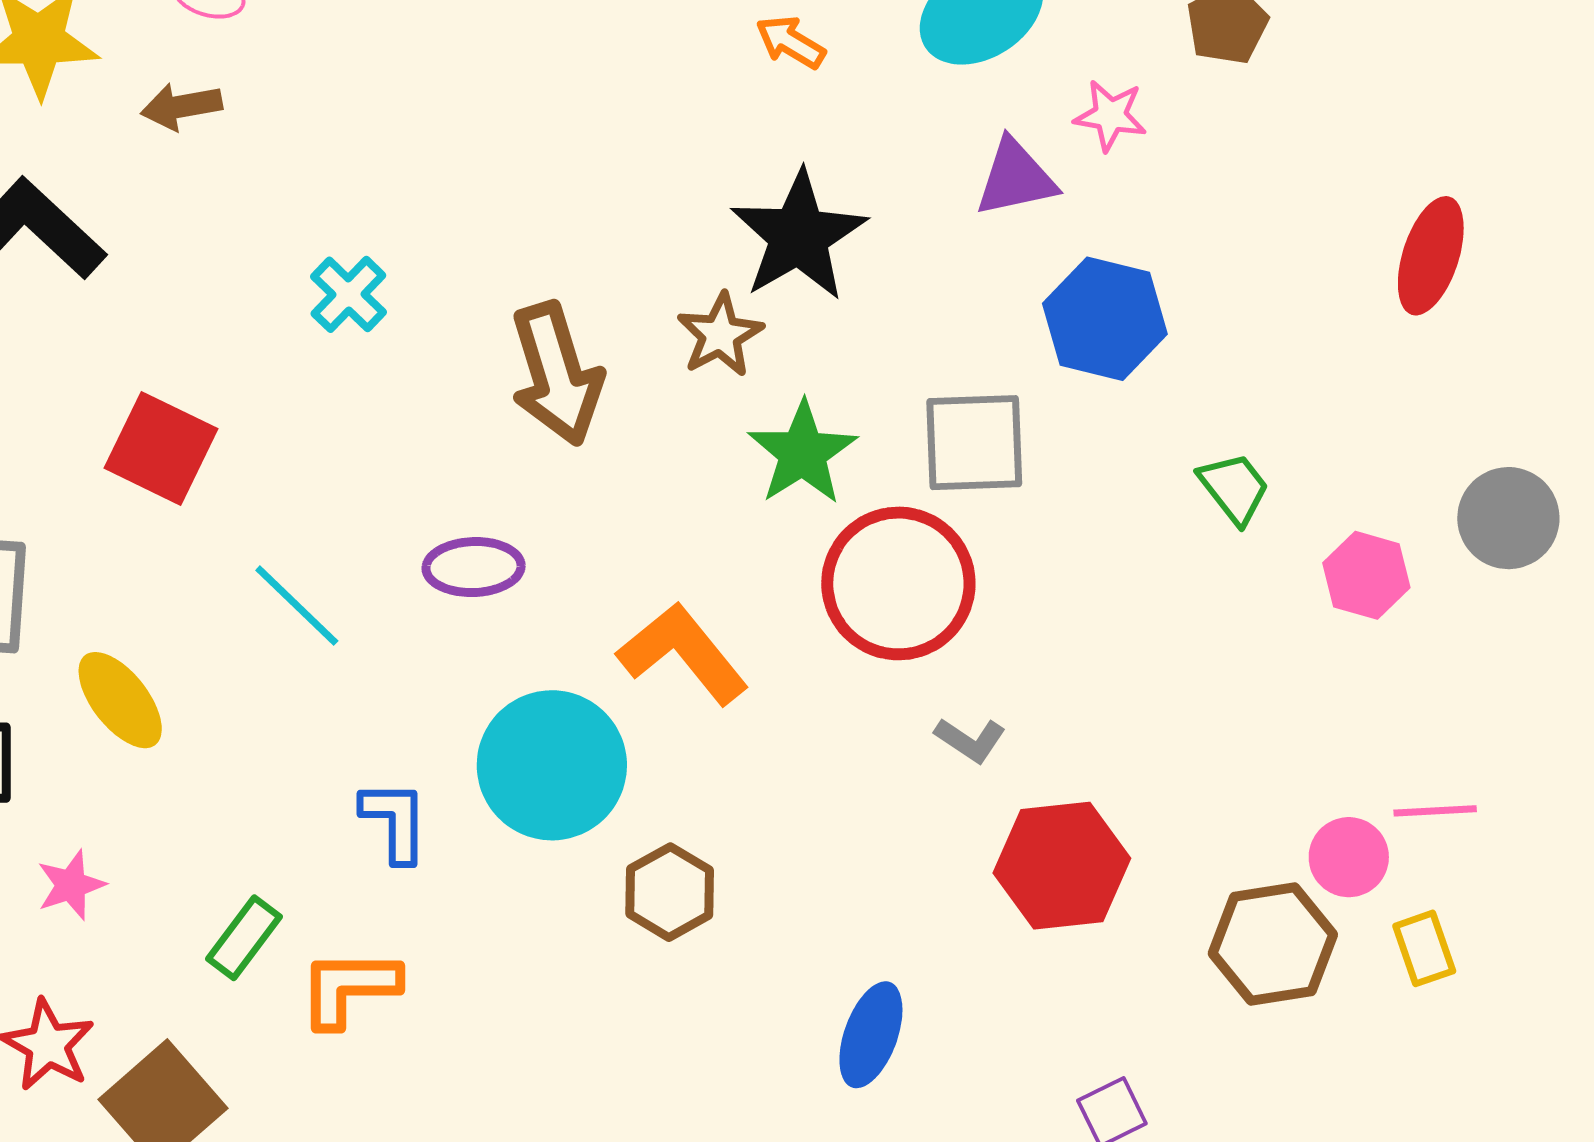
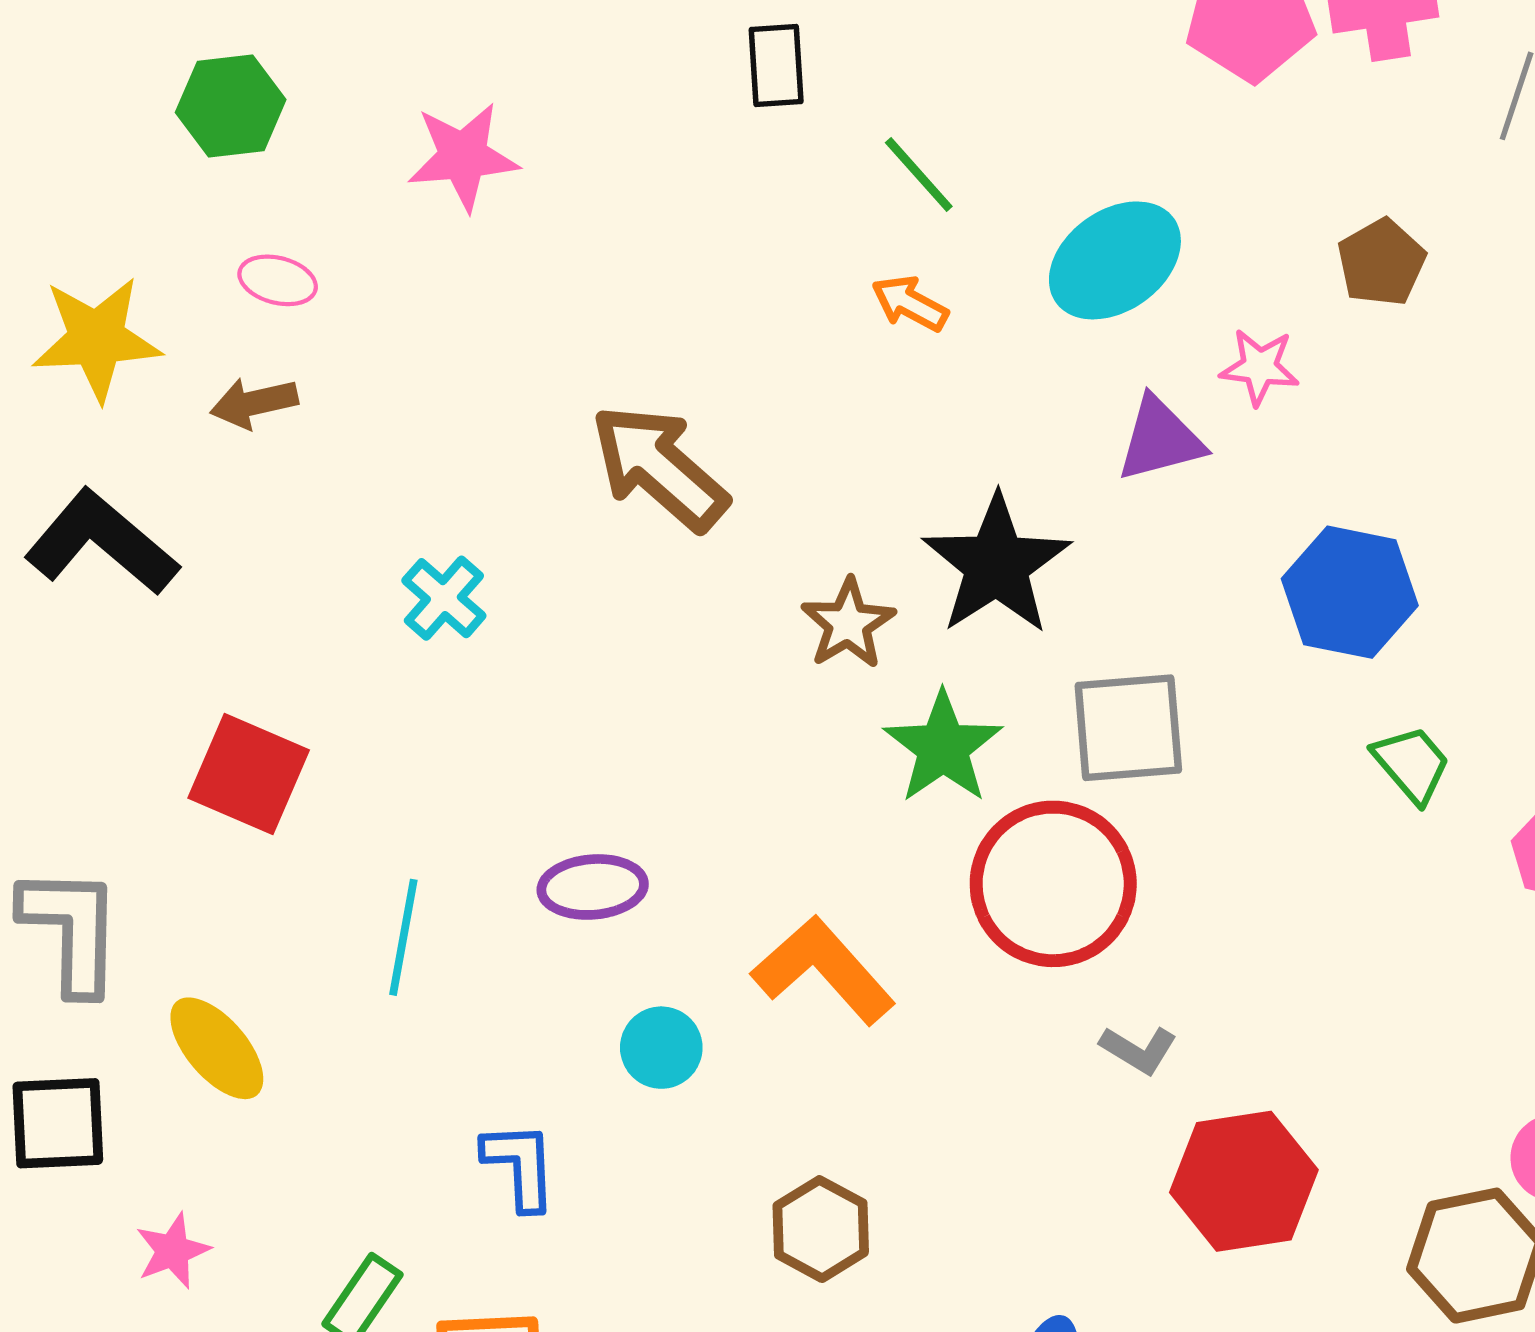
black star: (799, 236) -> (996, 565), moved
blue hexagon: (1105, 319) -> (1350, 592), moved
brown arrow: (557, 374) -> (659, 467), moved, turned 151
cyan line: (297, 606) -> (403, 937), turned 59
cyan circle: (552, 765) -> (661, 1048), moved, size x0.5

